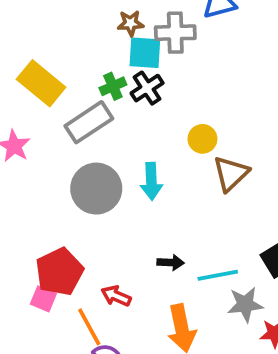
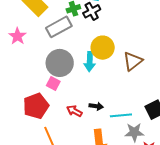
yellow circle: (202, 139) -> (103, 48), moved, size x1.5
red arrow: (116, 296) -> (74, 111), moved
pink square: (43, 299) -> (53, 84), moved

